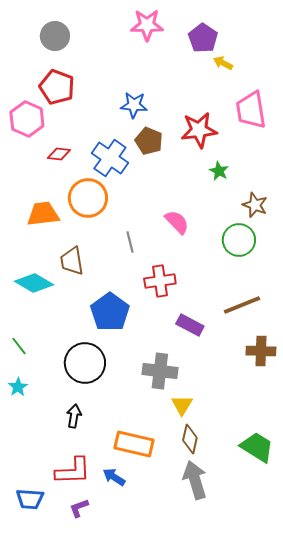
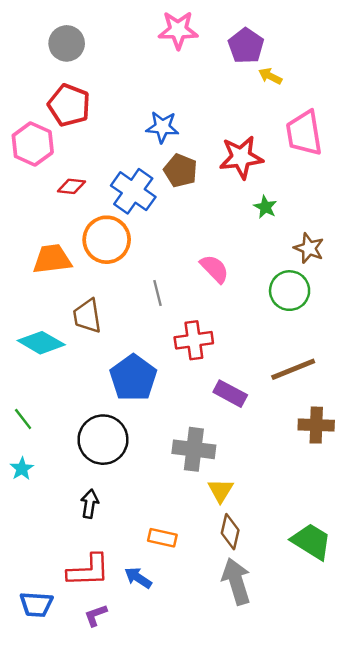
orange rectangle: (134, 444) -> (162, 538), size x0.6

